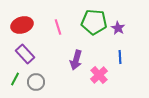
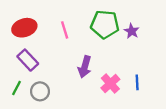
blue line: (120, 57) -> (137, 82), moved

